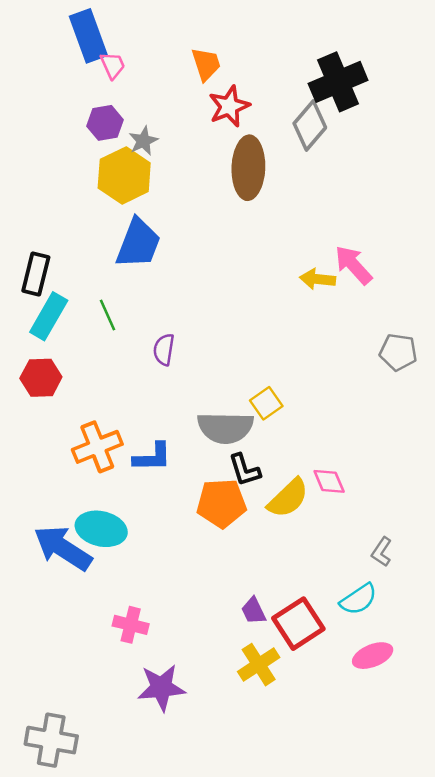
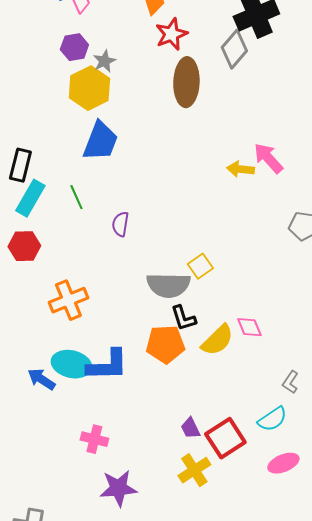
blue L-shape: (152, 457) -> (107, 365), moved, size x1.4
blue arrow: (63, 548) -> (41, 379), size x0.6

